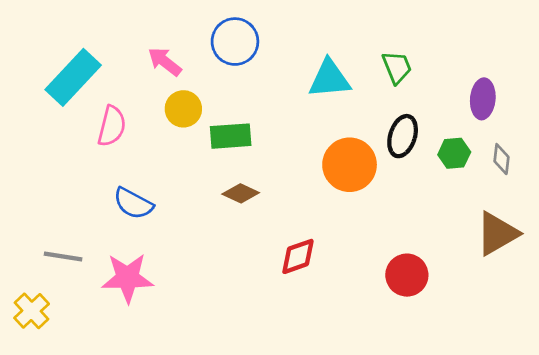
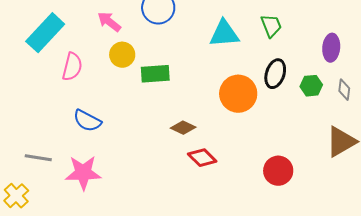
brown diamond: (241, 193) -> (183, 128), moved
red diamond: (298, 256) -> (202, 158), turned 64

